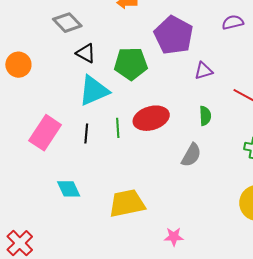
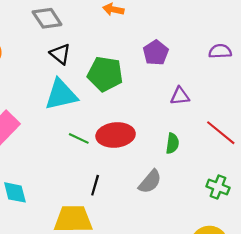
purple pentagon: (174, 35) -> (156, 53), size x0.6
green line: (118, 128) -> (79, 138), turned -72
black line: (86, 133) -> (95, 185), moved

